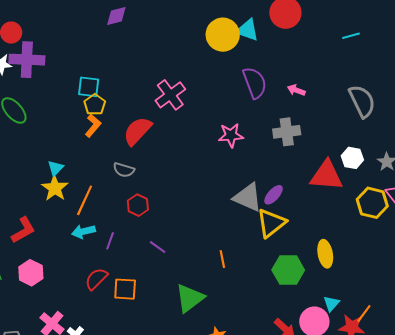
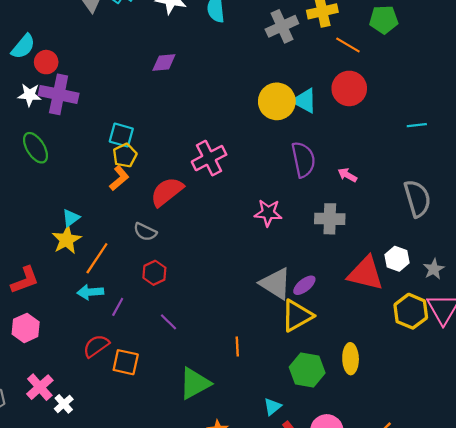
cyan triangle: (331, 303) -> (272, 407), moved

